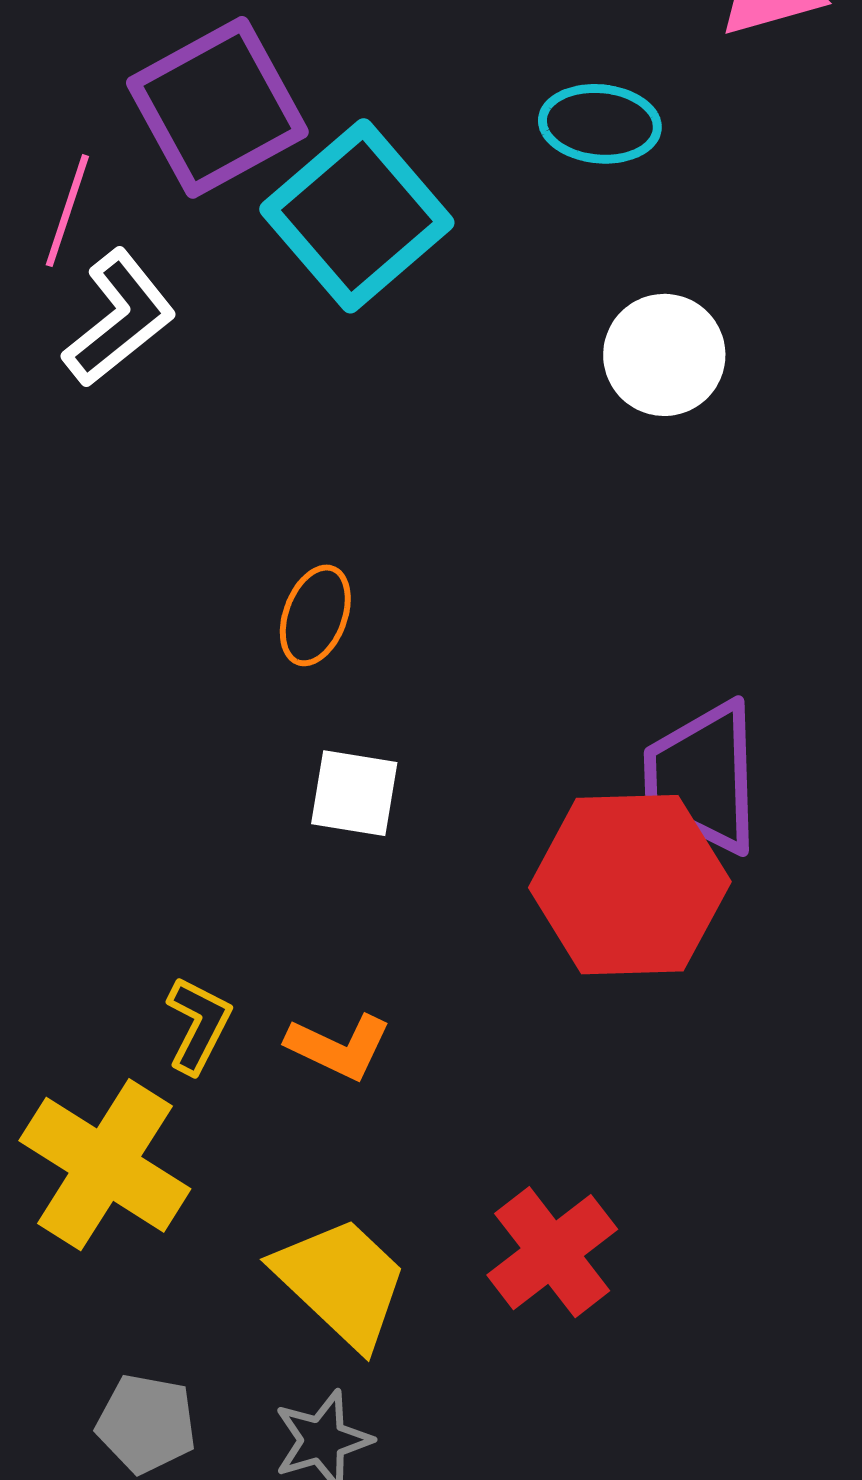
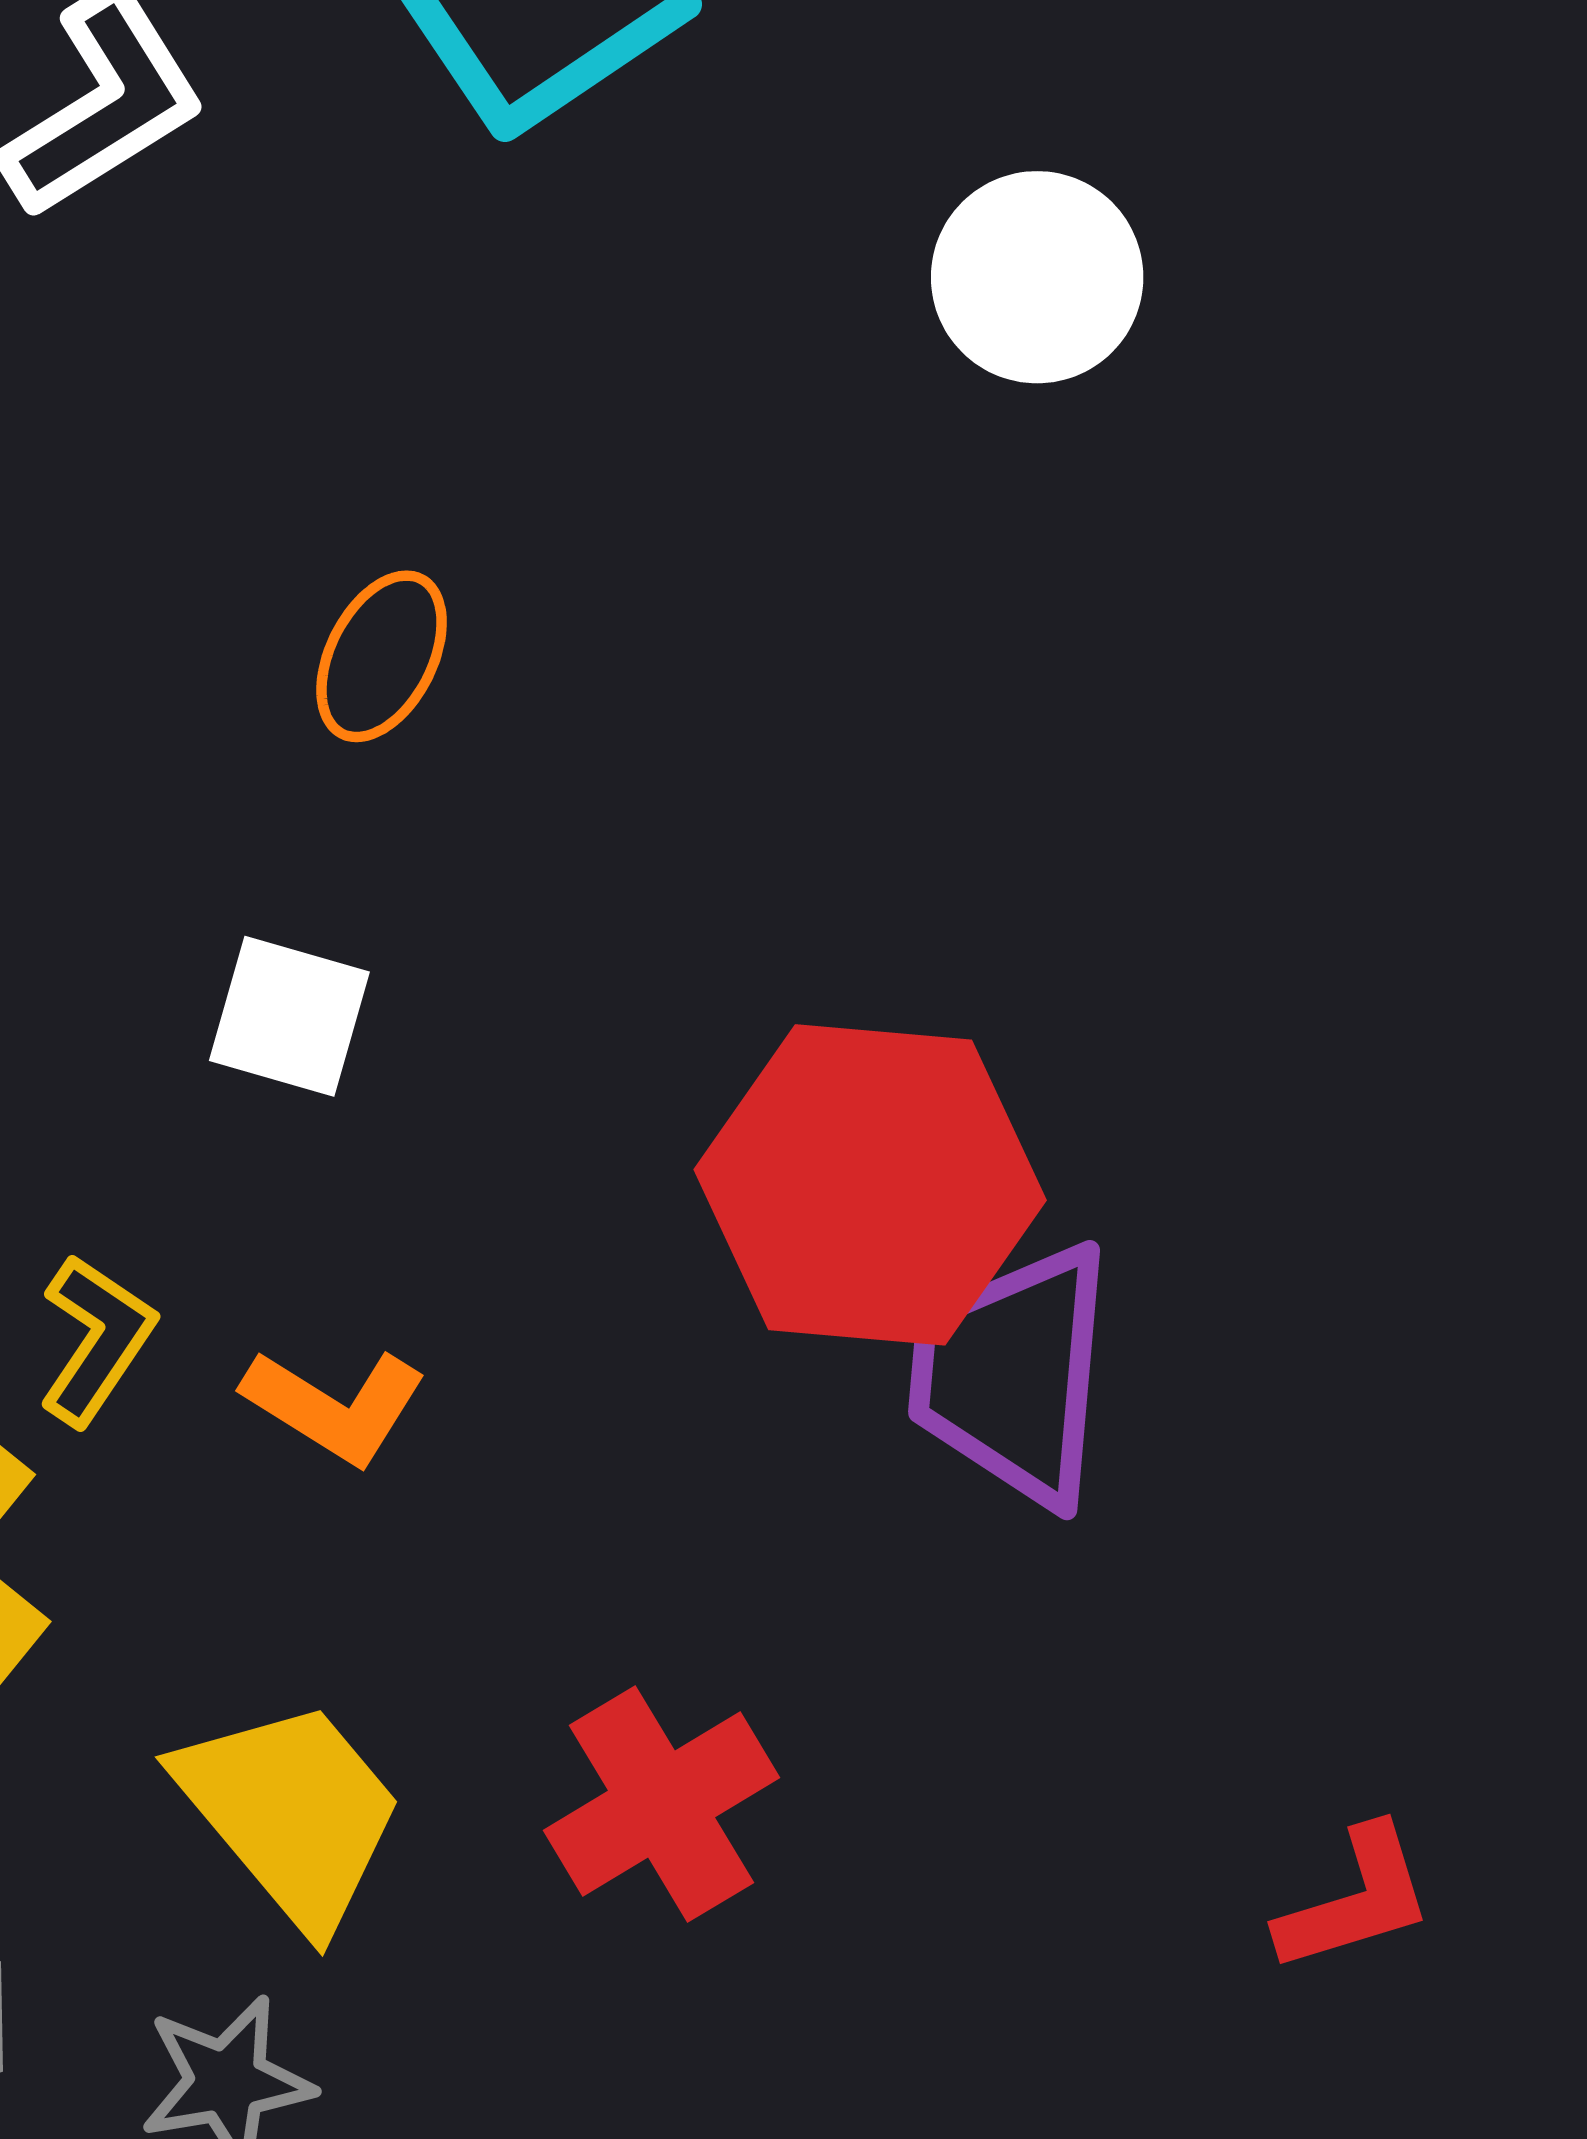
purple trapezoid: (703, 777) -> (1013, 1374), moved
white square: (354, 793) -> (289, 1016), moved

